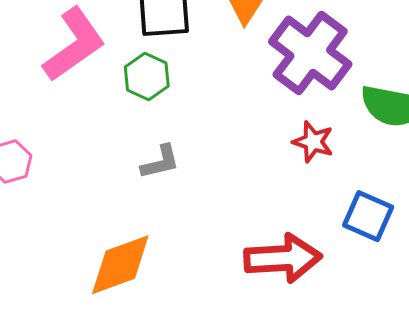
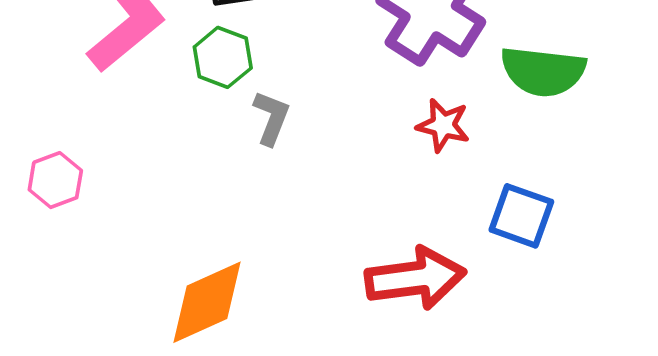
gray L-shape: (160, 162) -> (271, 118), moved, turned -51

